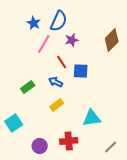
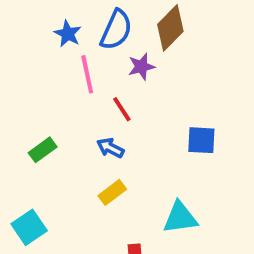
brown diamond: (112, 40) -> (170, 28), moved
pink line: (44, 44) -> (87, 74), turned -42
blue square: (81, 71) -> (201, 140), moved
green rectangle: (28, 87) -> (43, 150), moved

